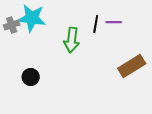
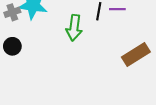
black circle: (31, 77) -> (12, 46), moved

